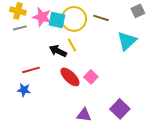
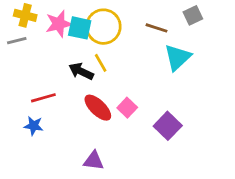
pink star: (42, 17) -> (59, 24), turned -30
brown line: (101, 18) -> (157, 28), moved
gray line: (20, 28) -> (17, 41), moved
purple square: (120, 109) -> (168, 126), moved
purple triangle: (84, 115) -> (94, 161), moved

